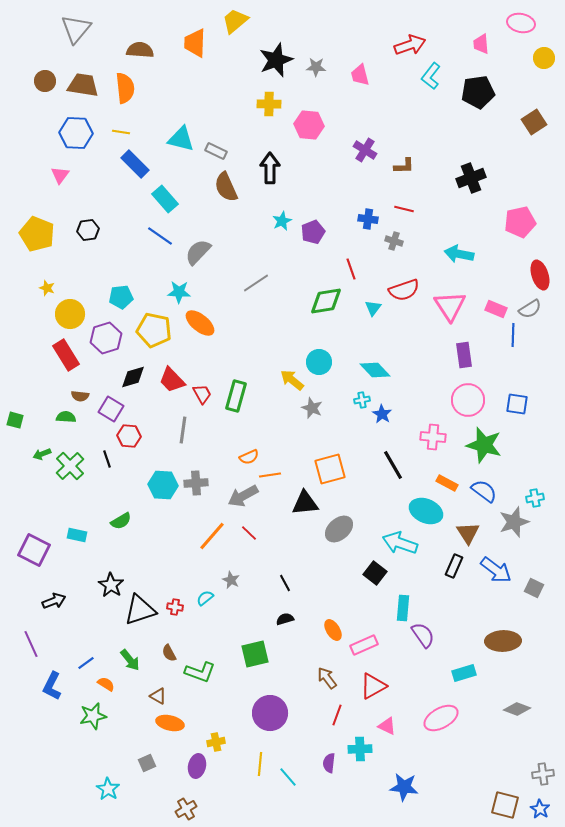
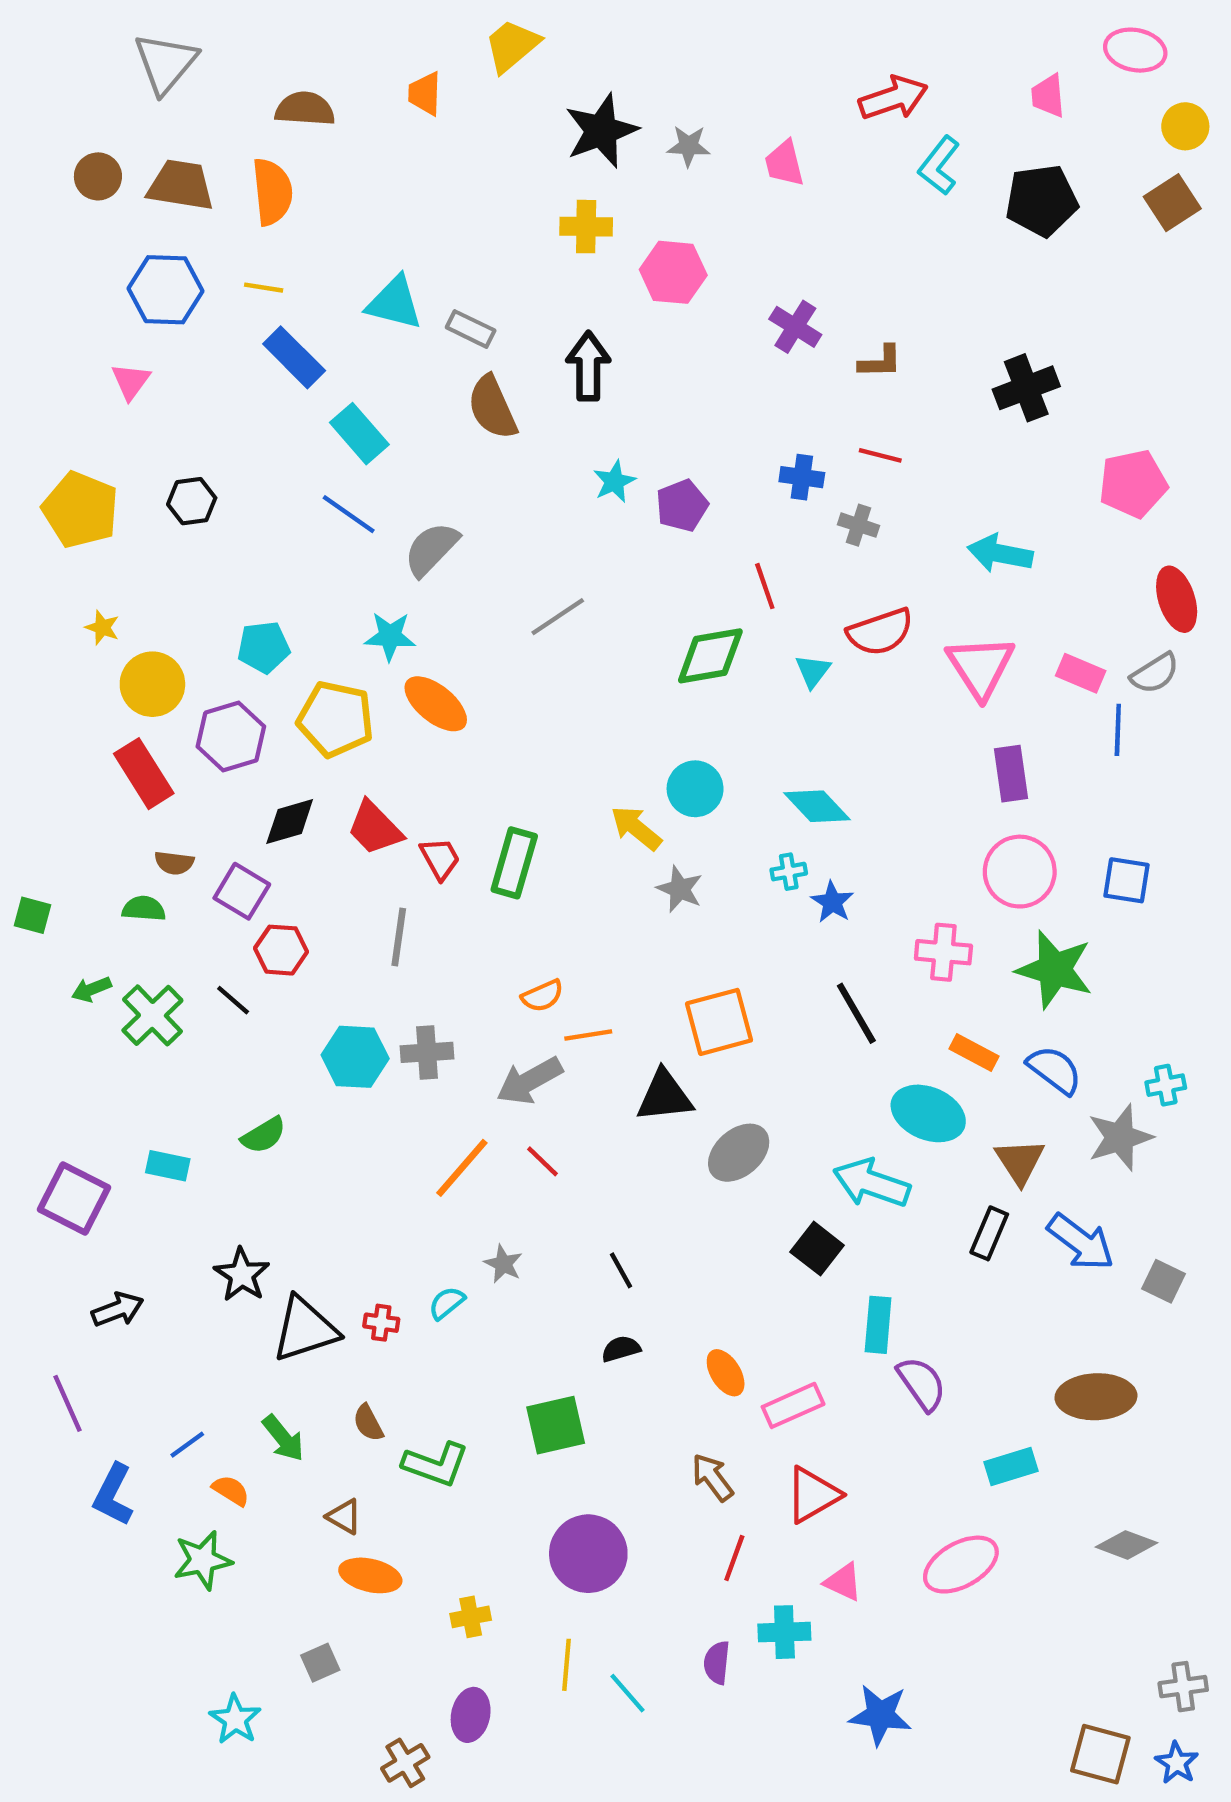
orange trapezoid: (195, 43) -> (425, 94), size x0.7
brown square: (534, 122) -> (1172, 203), moved
black line: (107, 459) -> (233, 1000), turned -30
purple ellipse: (197, 766) -> (471, 1715), moved

